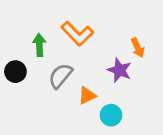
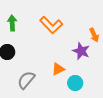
green arrow: (39, 45) -> (12, 23), moved
gray semicircle: (60, 76) -> (26, 80), moved

